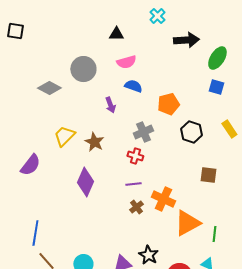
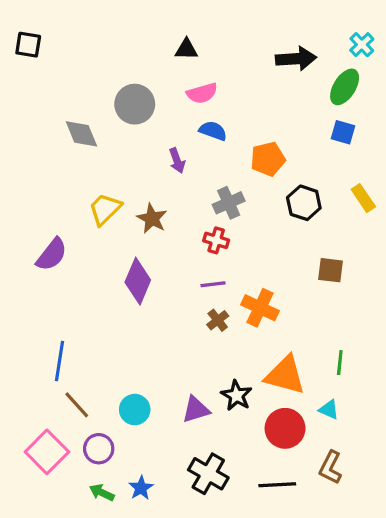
cyan cross: (157, 16) -> (362, 45), moved
gray diamond: (49, 88) -> (81, 134), turned 40
orange triangle: (187, 223) -> (285, 375), moved, turned 44

